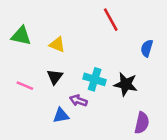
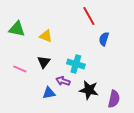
blue semicircle: (147, 48) -> (104, 39), moved
black star: (126, 84) -> (89, 90), moved

